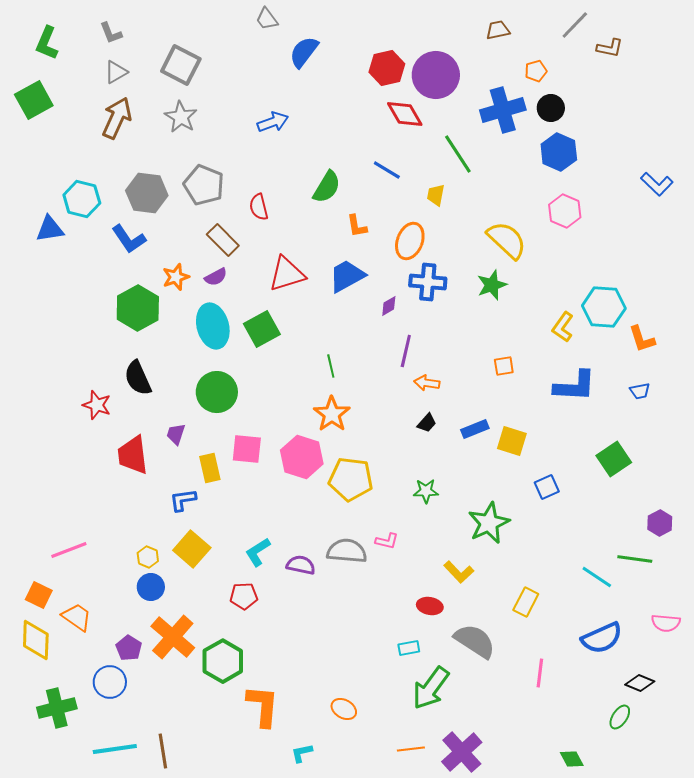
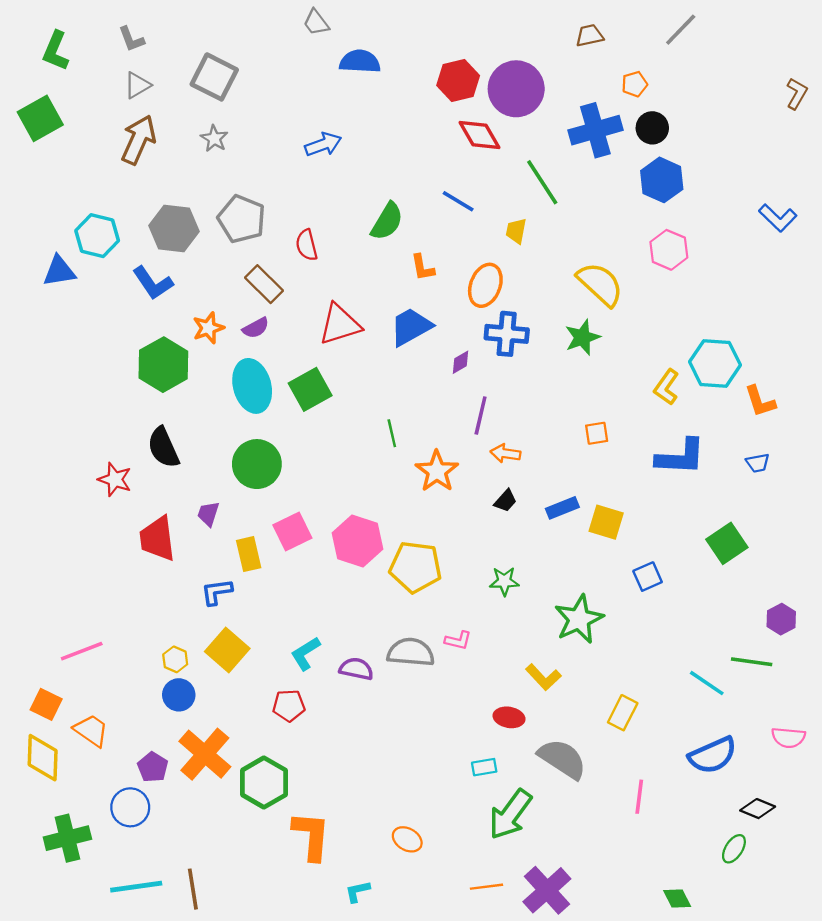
brown L-shape: (610, 48) -> (797, 94), moved, turned -72
blue semicircle: (304, 52) -> (360, 62), turned 56
gray star: (181, 117) -> (214, 139), size x0.7
orange star: (332, 414) -> (437, 471), moved
pink square: (247, 449) -> (292, 532), turned -32

